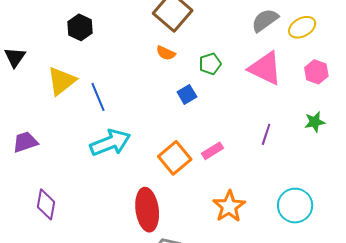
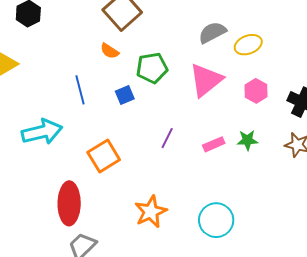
green pentagon: (210, 64) -> (152, 68), size x1.4
pink triangle: (265, 68) -> (206, 80), turned 48
blue line: (98, 97) -> (80, 90), moved
purple line: (266, 134) -> (167, 138), moved
pink rectangle: (213, 151) -> (214, 144), moved

